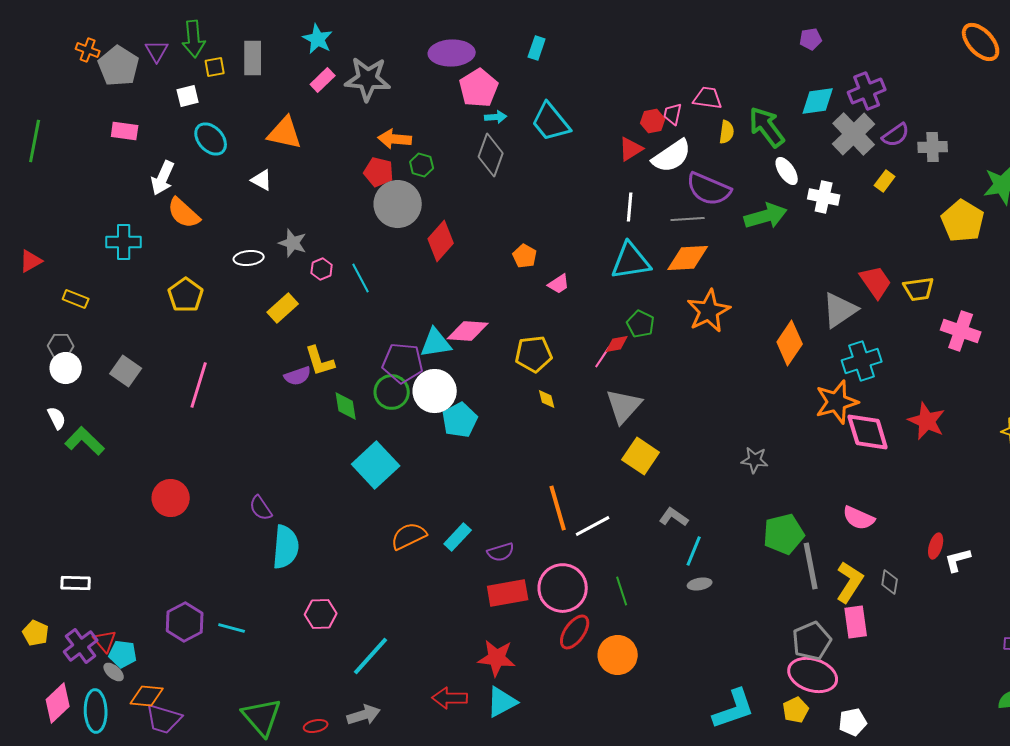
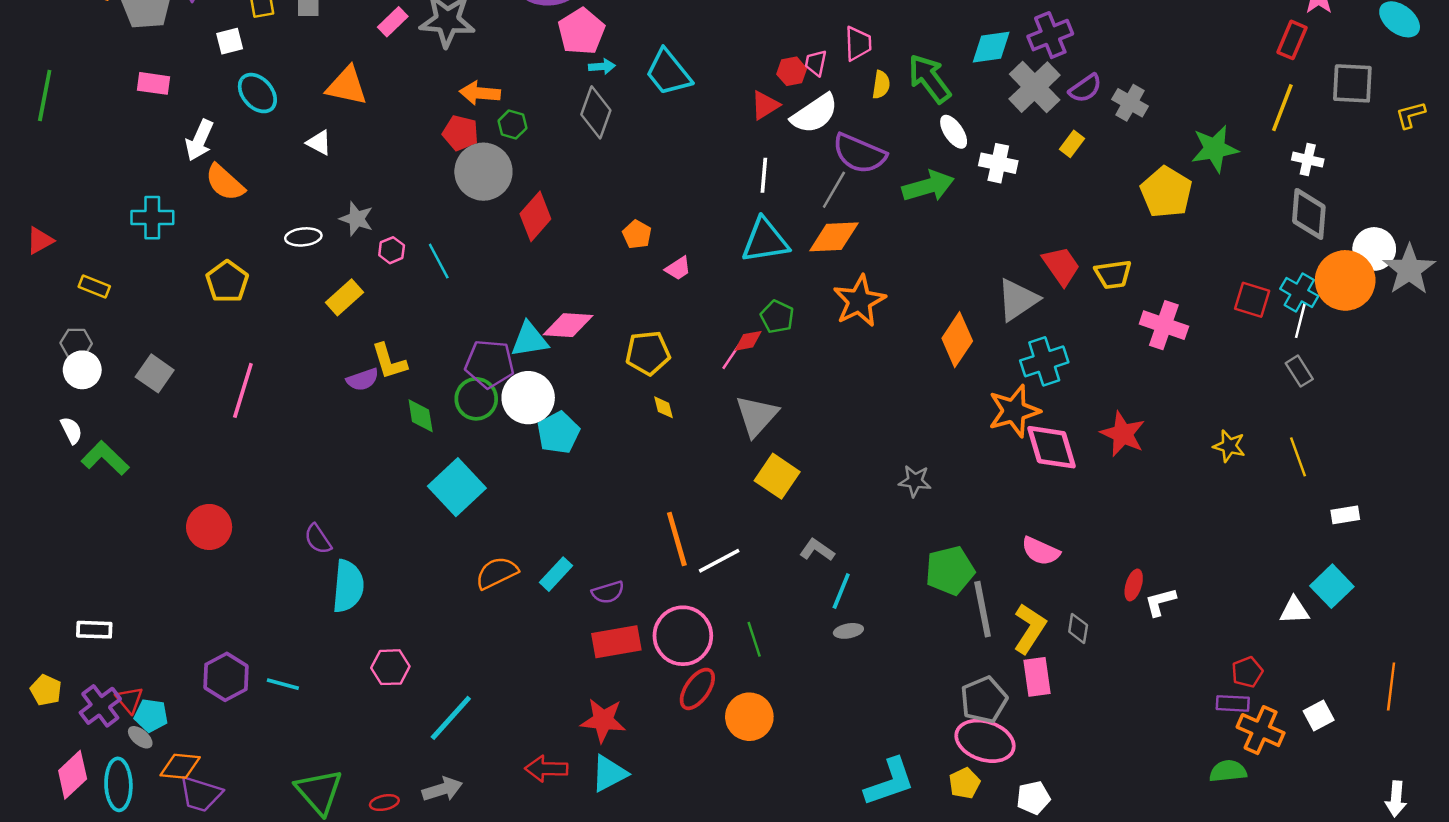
pink trapezoid: (708, 98) -> (858, 44), turned 80
gray cross: (933, 147) -> (1130, 103), turned 32
gray line: (688, 219) -> (834, 190), turned -56

